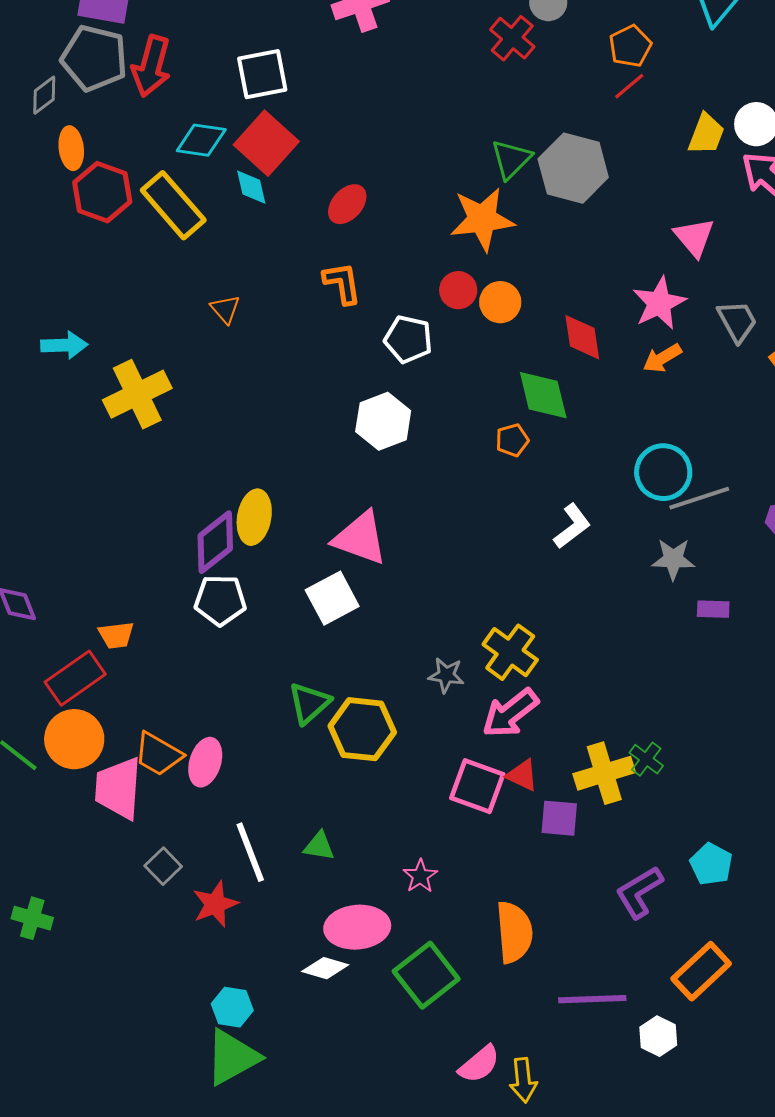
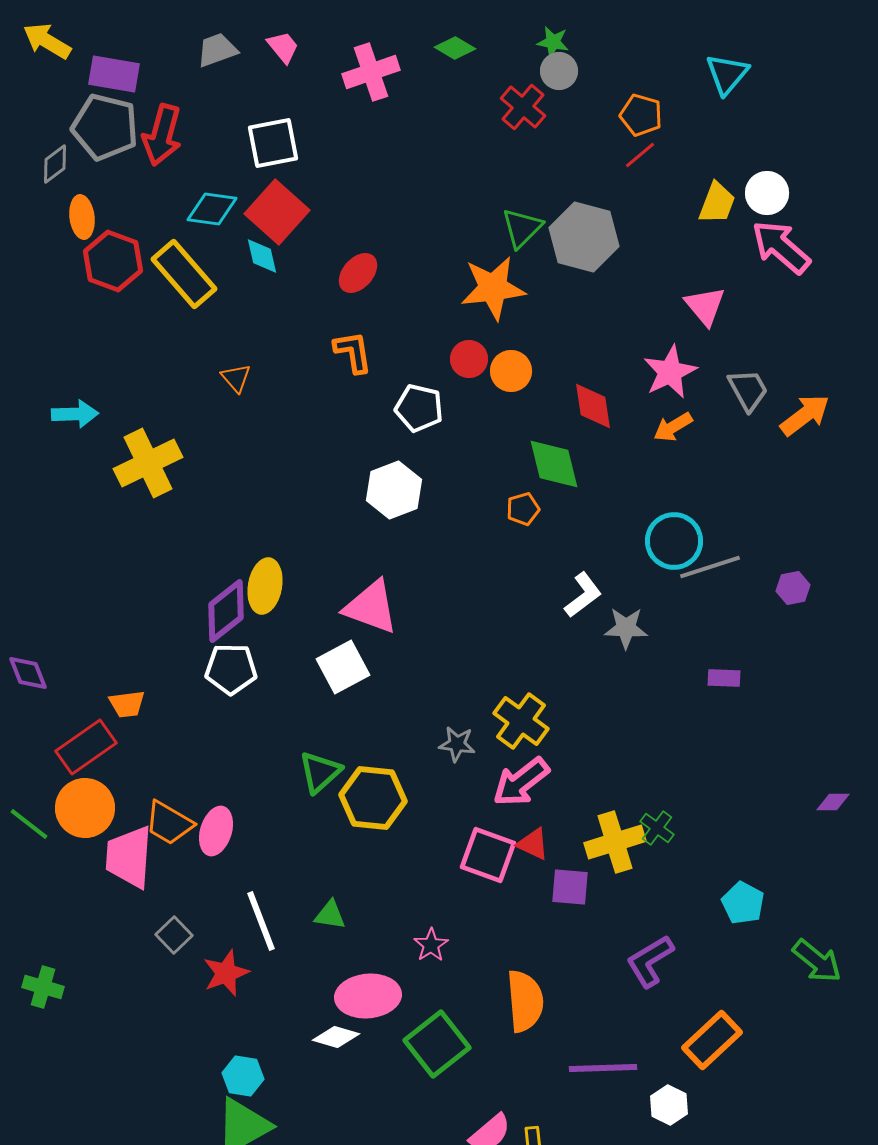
orange pentagon: (630, 46) -> (641, 115), turned -30
gray star: (673, 559) -> (626, 628), moved
cyan pentagon: (711, 864) -> (743, 903), moved

